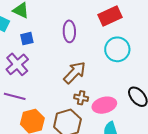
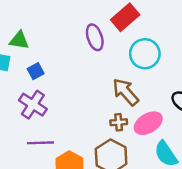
purple ellipse: (69, 31) -> (95, 37), moved
brown arrow: (75, 73) -> (126, 92), moved, turned -70

